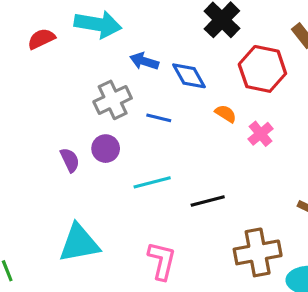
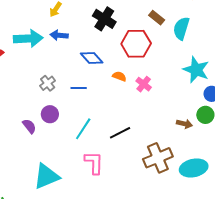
blue arrow: (144, 61) -> (59, 35), moved
gray cross: (113, 100) -> (48, 83), size x0.7
cyan line: (152, 182) -> (83, 129), turned -30
pink L-shape: (162, 261) -> (94, 163), moved

